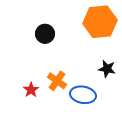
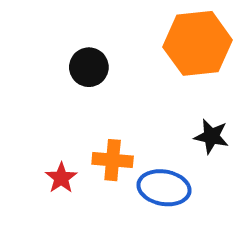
orange cross: (57, 81) -> (113, 160), turned -30

